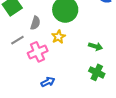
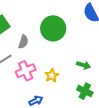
yellow star: (58, 37) -> (52, 75), moved

